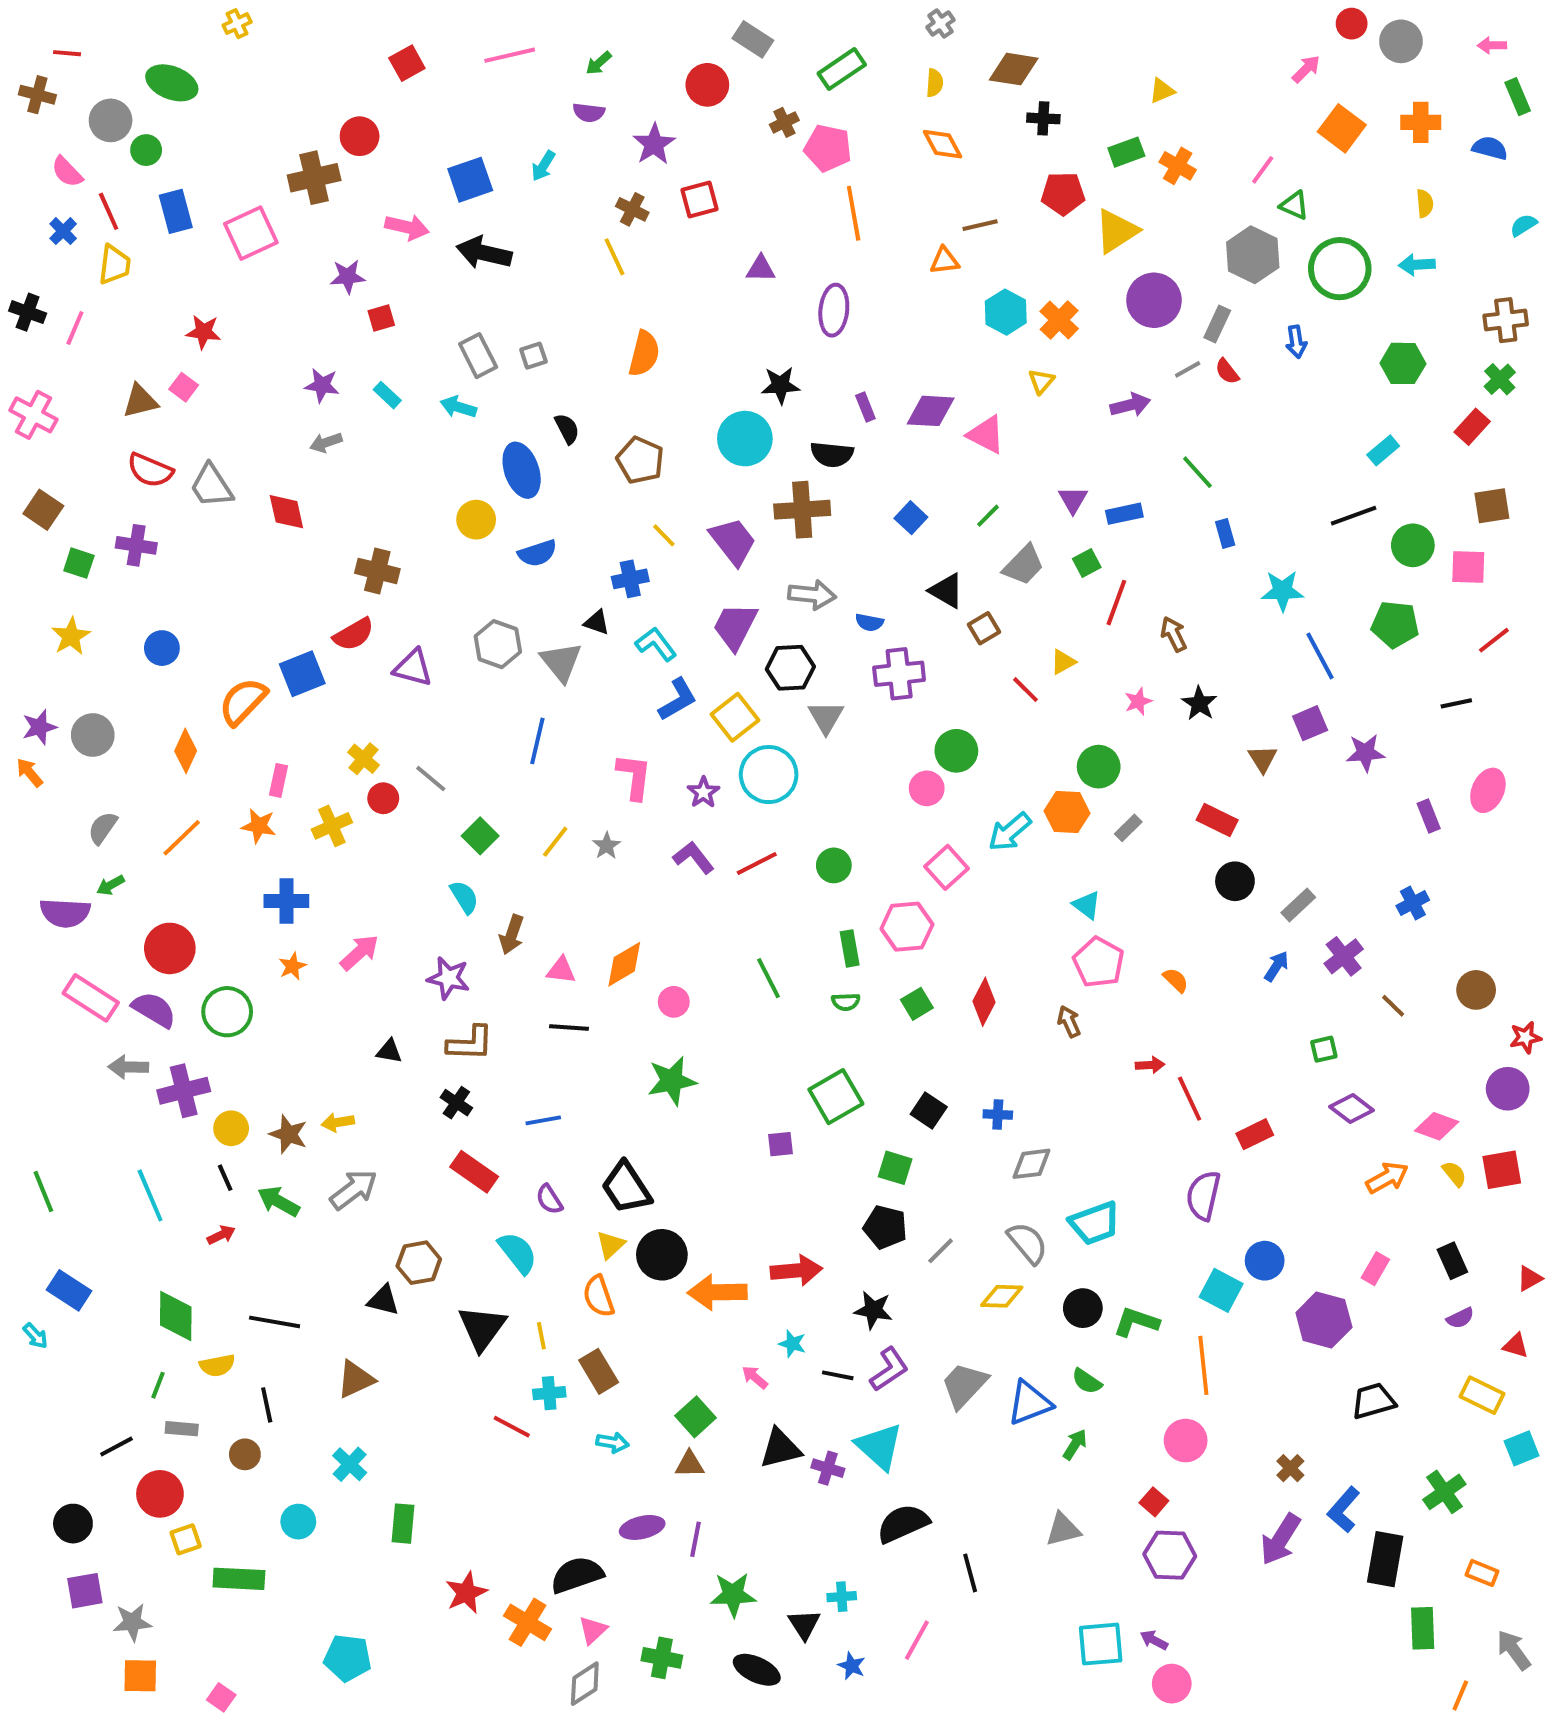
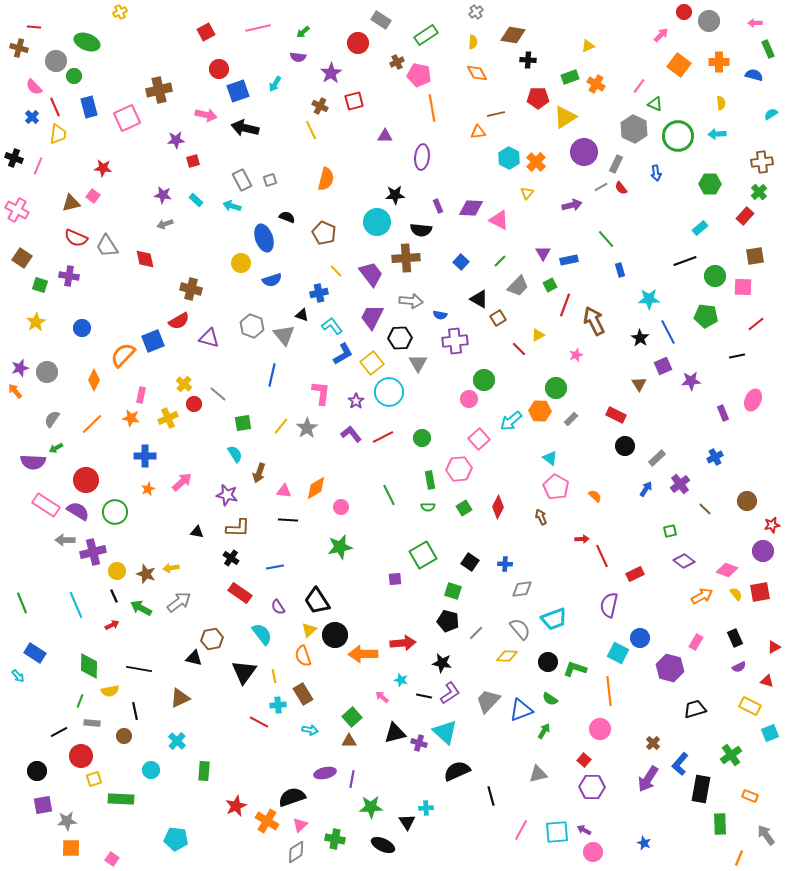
red circle: (360, 136) -> (219, 69), moved
black semicircle: (567, 429) -> (287, 217), turned -42
brown arrow: (1174, 634) -> (594, 321), size x1.6
black star: (1199, 703) -> (640, 338), moved
green square: (480, 836) -> (243, 423), turned 36
gray star: (607, 846) -> (307, 428), size x1.5
pink line: (917, 1640) -> (521, 830), moved
blue star: (852, 1666) -> (644, 843), moved

